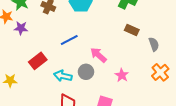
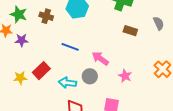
blue line: (69, 40) -> (70, 47), turned 54
gray semicircle: (154, 44) -> (159, 23), moved
yellow star: (10, 80) -> (20, 78), moved

